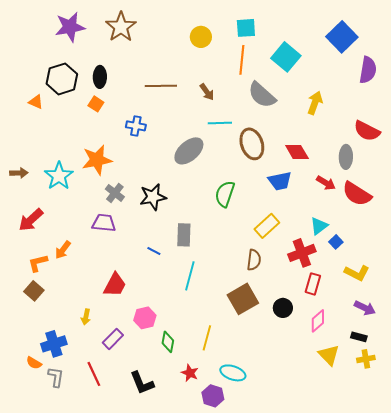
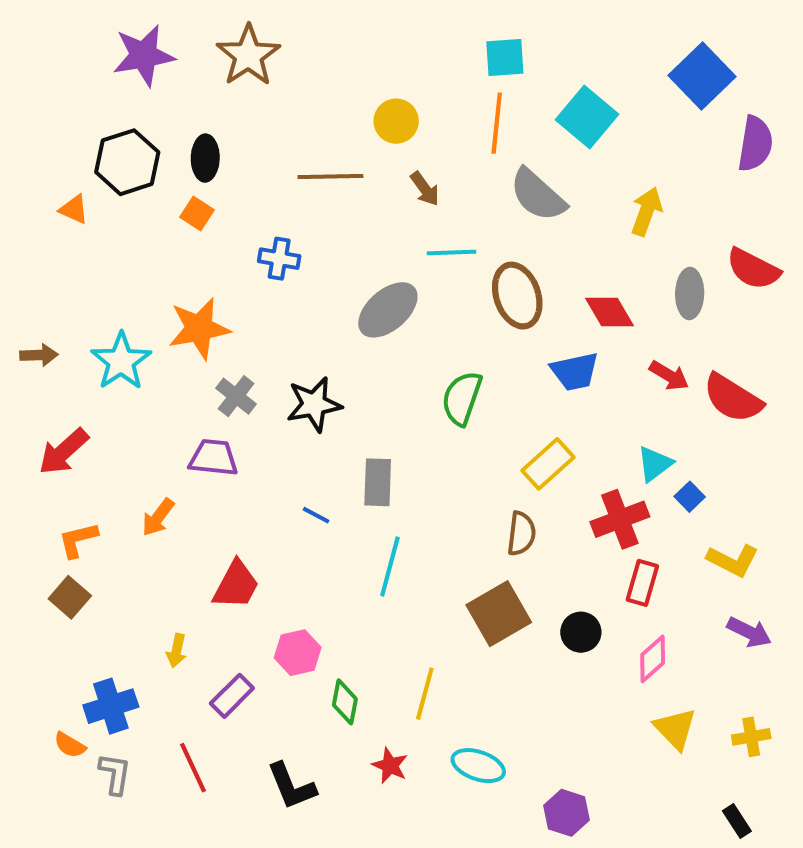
yellow circle: (201, 37) -> (396, 121), moved
gray ellipse: (346, 157) -> (690, 294), moved
orange arrow: (63, 250) -> (158, 517), moved
black rectangle: (359, 337) -> (737, 821), moved, turned 42
purple hexagon: (213, 396) -> (566, 813), moved

